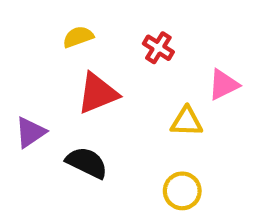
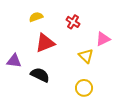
yellow triangle: (187, 121) -> (86, 56), turned 42
purple triangle: (30, 132) -> (14, 61), turned 42

